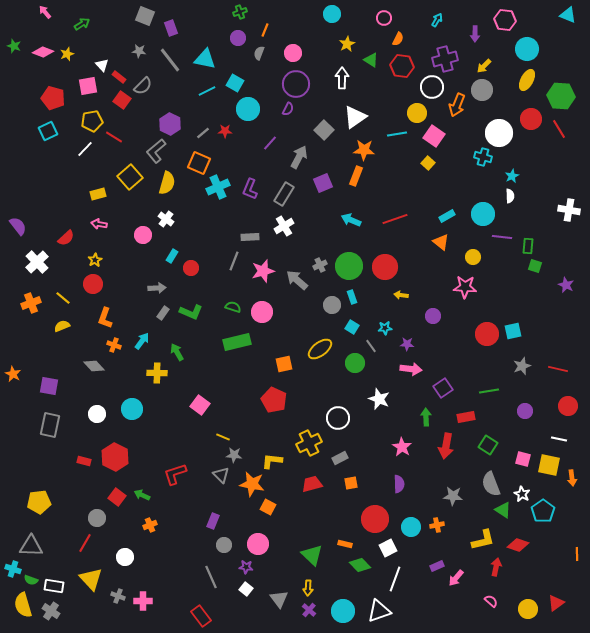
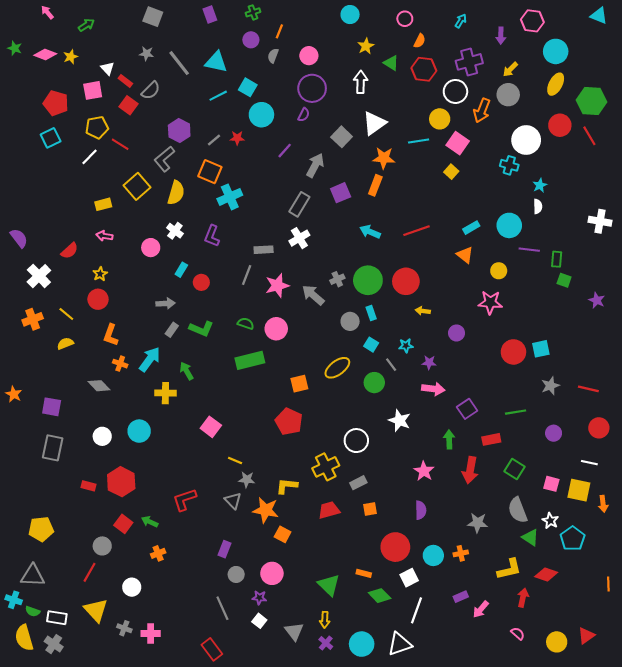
purple rectangle: (171, 28) -> (210, 15), moved
purple L-shape: (250, 189) -> (212, 236), moved
cyan arrow: (142, 341) -> (150, 359), size x1.4

